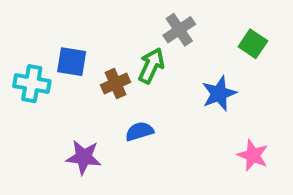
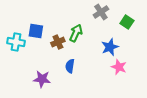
gray cross: (179, 30) -> (101, 12), moved
blue semicircle: (139, 131) -> (70, 66), turned -64
pink star: (253, 155) -> (119, 67), moved

